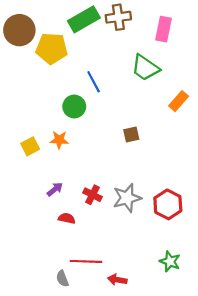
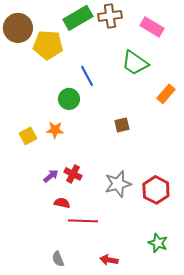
pink rectangle: (164, 29) -> (152, 27), turned -70
red cross: (93, 195) -> (73, 174), moved
red line: (86, 261) -> (83, 221), moved

